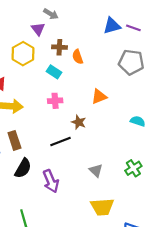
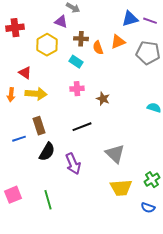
purple triangle: (38, 29) -> (61, 22), turned -32
orange triangle: (99, 96) -> (118, 42), moved
brown star: (79, 122) -> (103, 99), moved
green cross: (133, 168) -> (152, 180), moved
gray triangle: (96, 170) -> (115, 154), size x1.5

